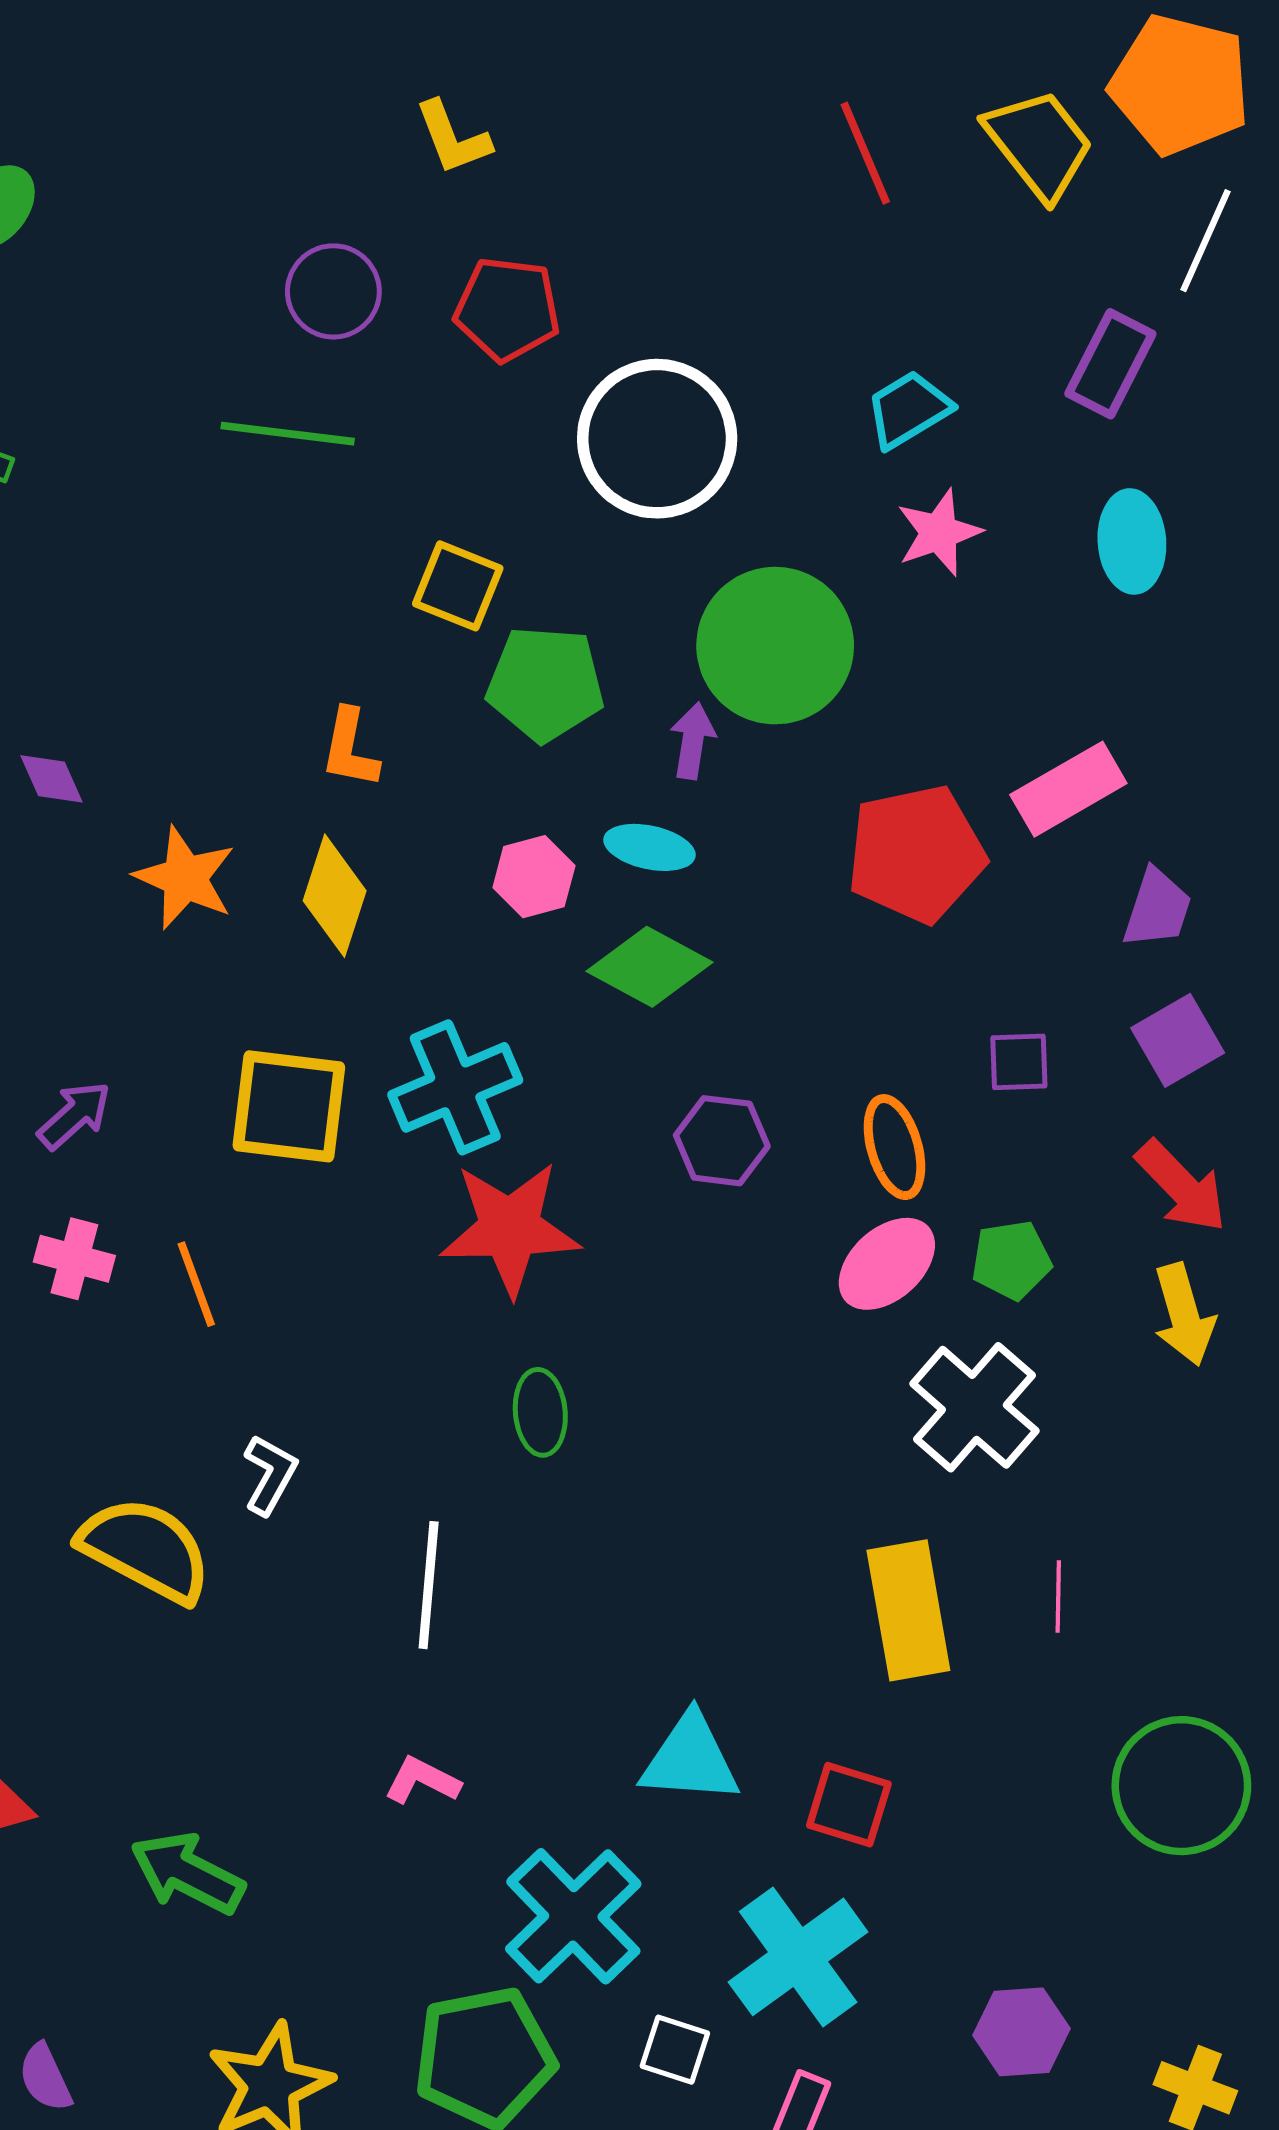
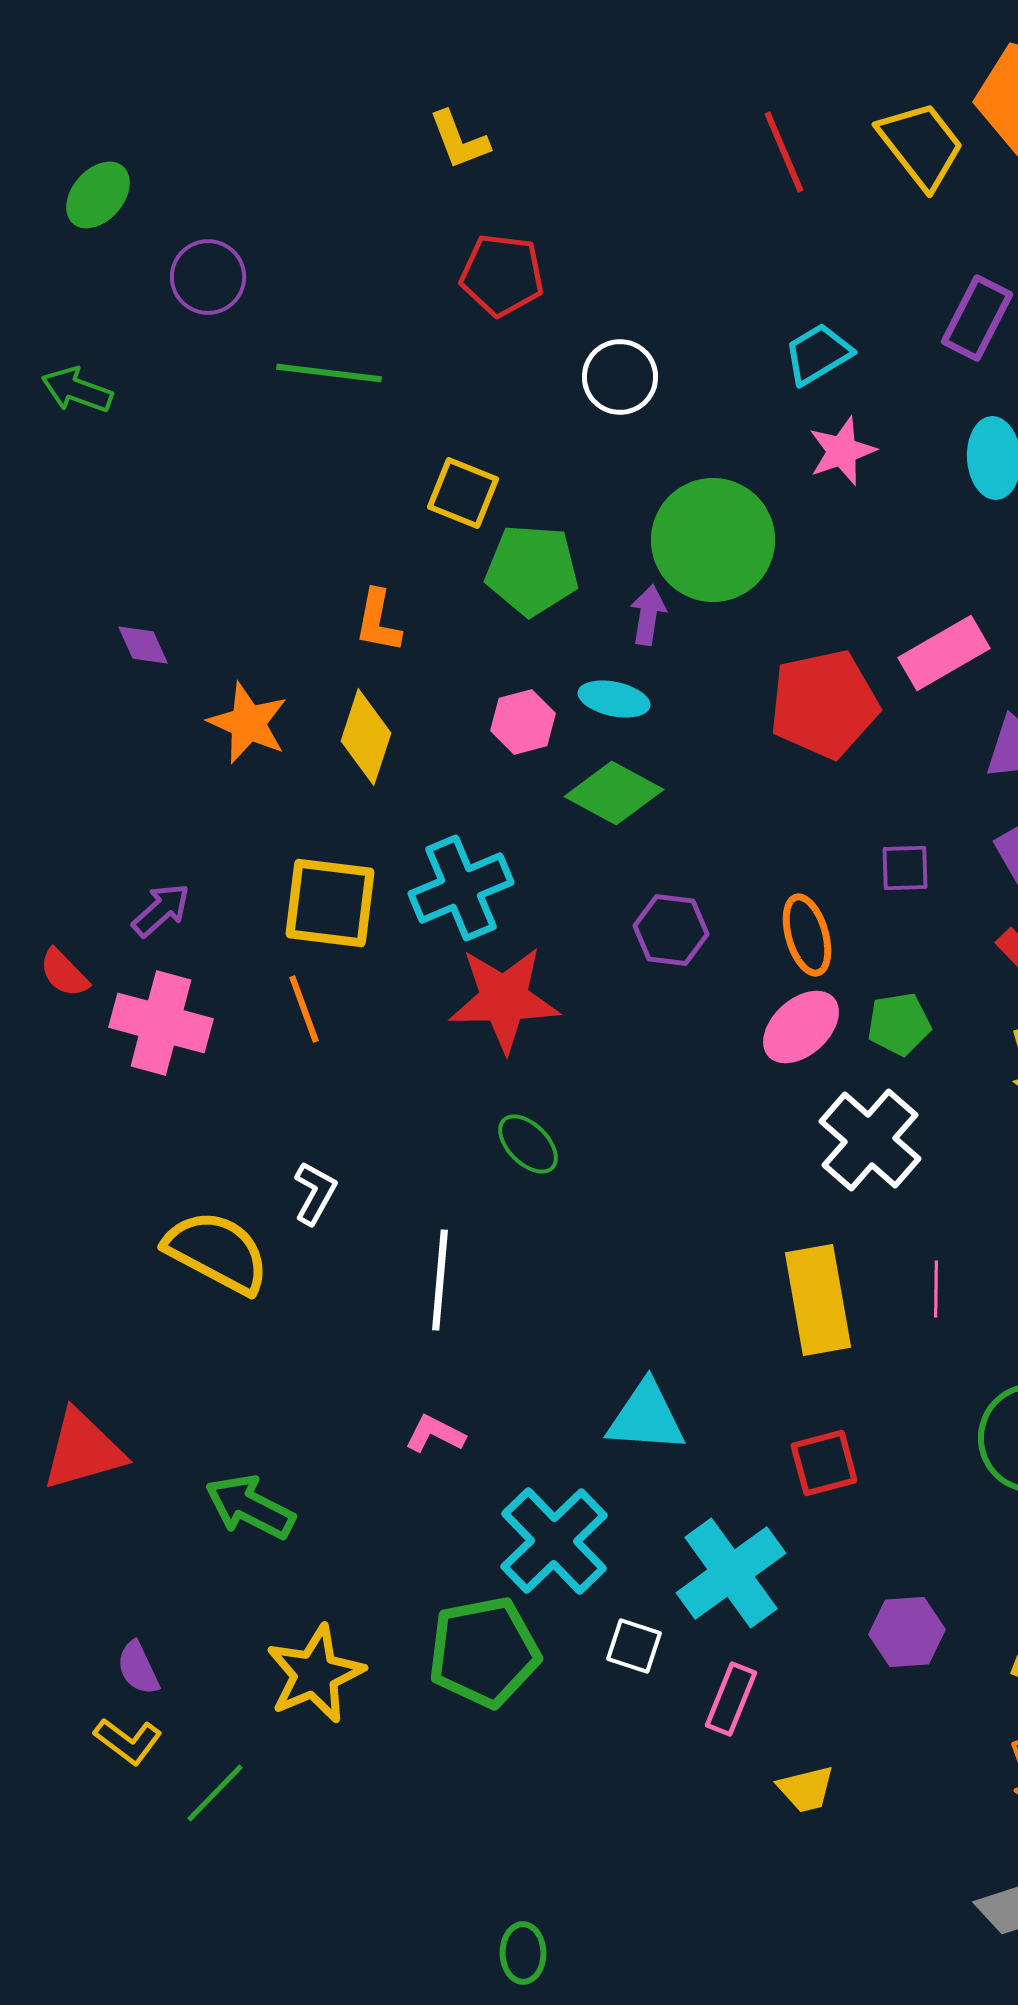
purple circle: (333, 291) -> (208, 277), moved
white circle: (657, 439) -> (620, 377), size x0.6
pink cross: (74, 1259) -> (161, 1023), size x1.6
orange line: (196, 1284) -> (304, 1009), moved
green ellipse: (540, 1412) -> (528, 1144), turned -40
red square: (849, 1805) -> (824, 1463), moved, turned -32

